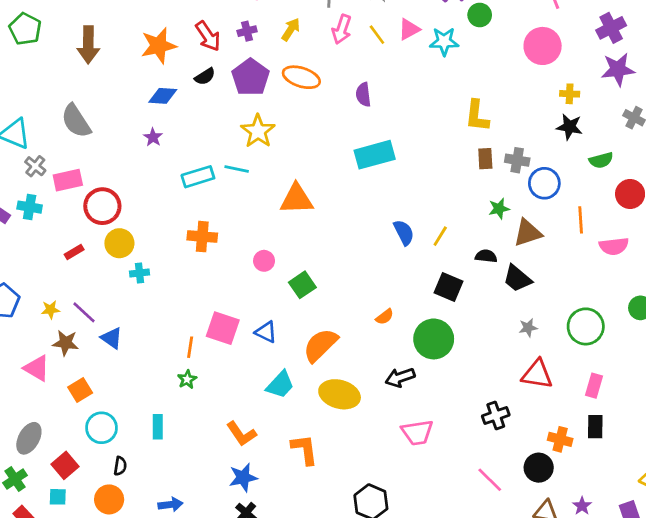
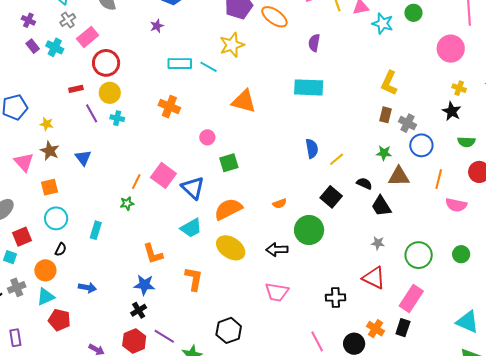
pink rectangle: (68, 180) -> (88, 37), turned -45
purple line: (84, 312) -> (92, 113), moved
blue triangle: (266, 332) -> (193, 188), size x1.4
pink rectangle: (594, 386) -> (411, 298), size x1.5

